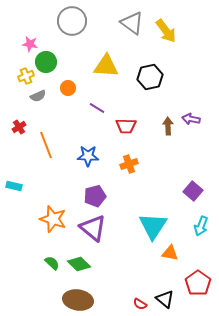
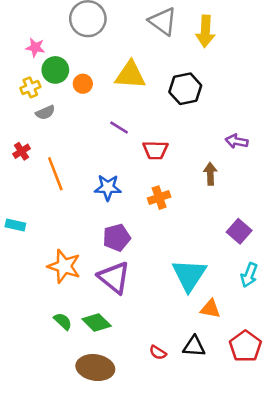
yellow arrow: (166, 31) -> (205, 31), turned 40
orange circle: (68, 88) -> (83, 84), moved
brown arrow: (168, 126) -> (210, 174), moved
black triangle: (165, 299) -> (194, 346), moved, turned -36
red semicircle: (140, 304) -> (158, 353), moved

